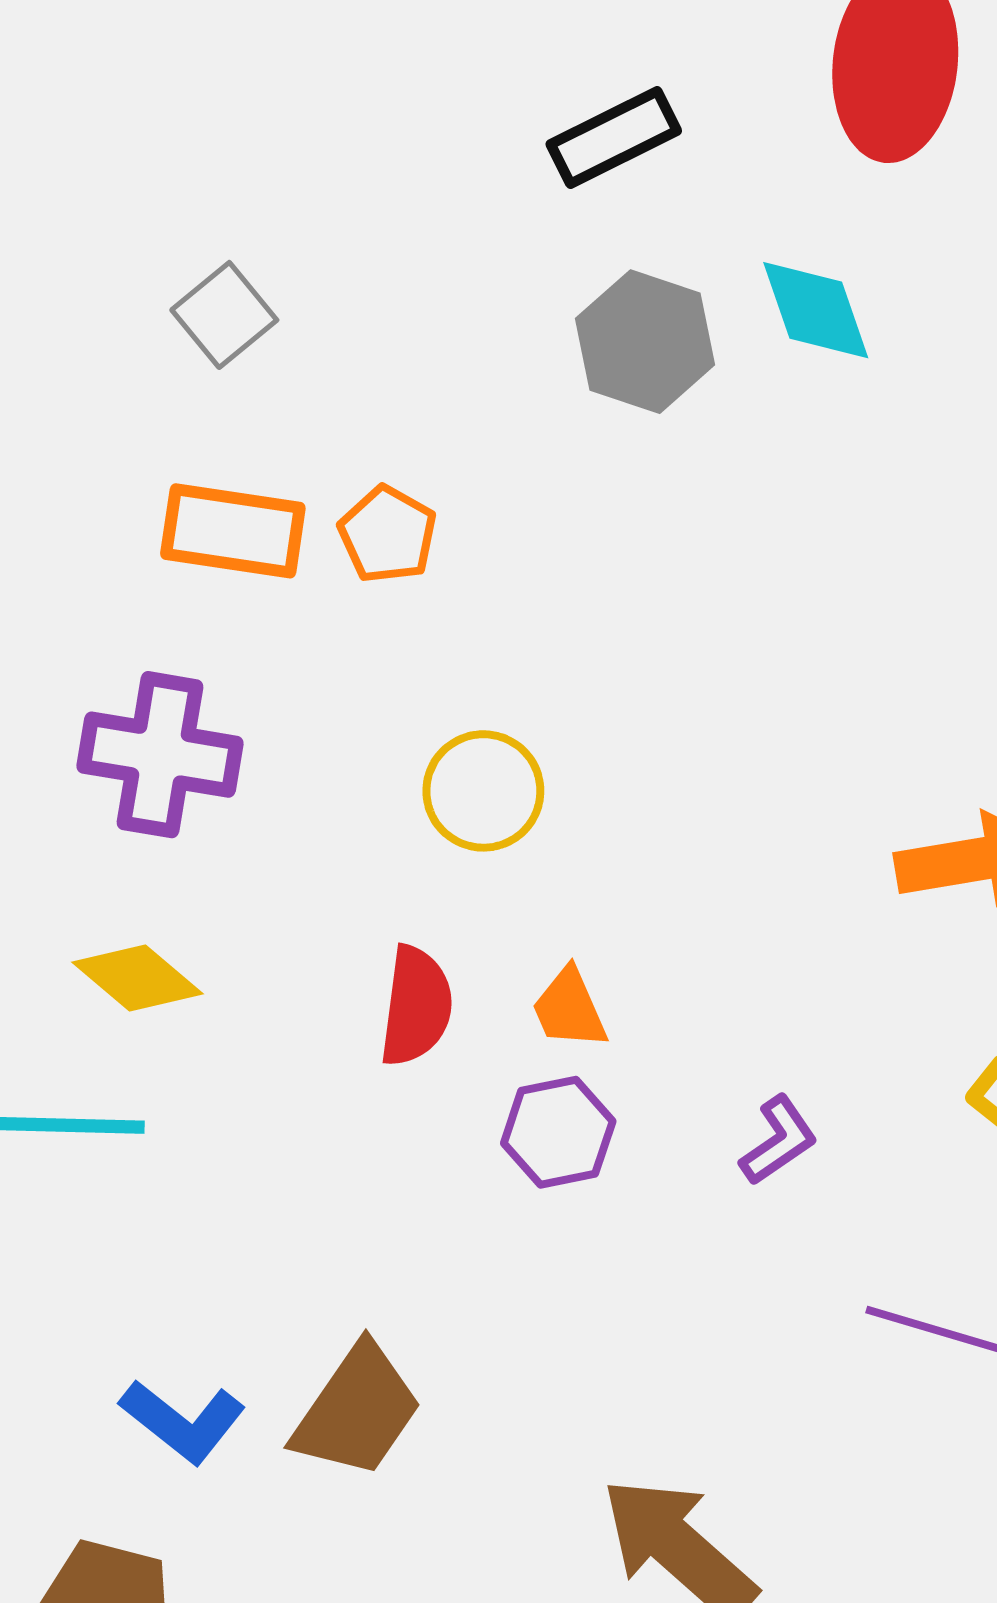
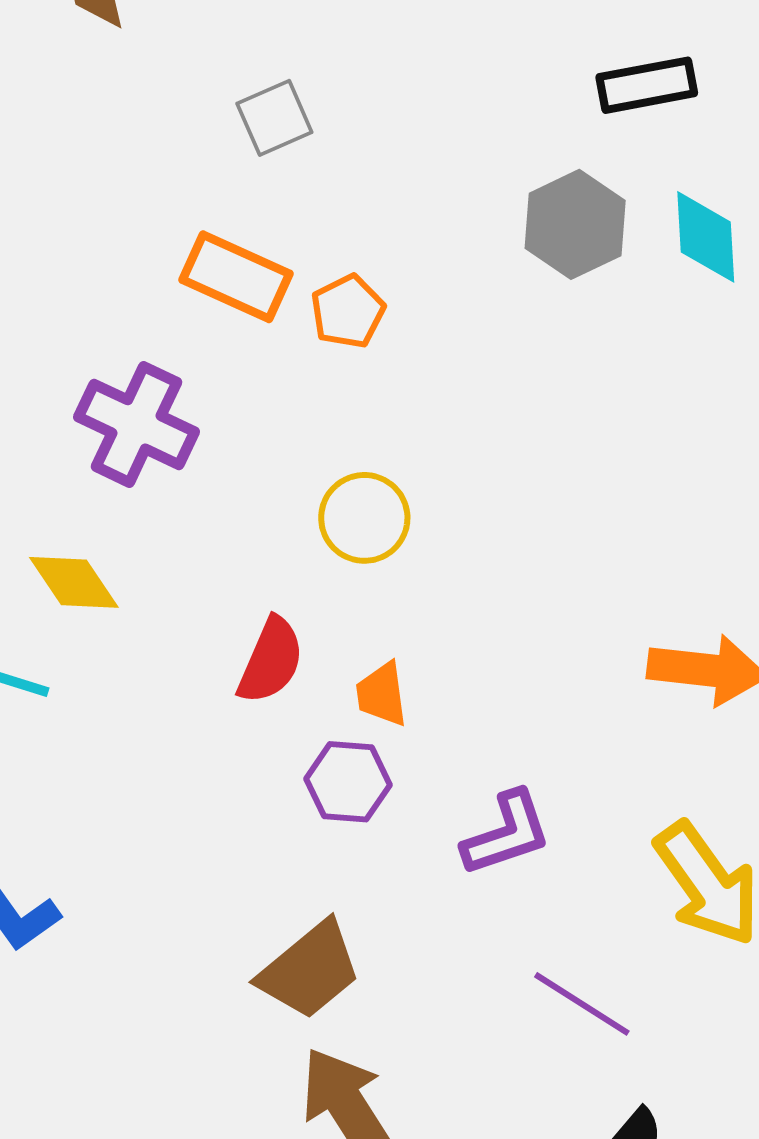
black rectangle: (614, 138) -> (647, 85), moved
purple L-shape: (779, 1140) -> (507, 833), size x1.4
brown trapezoid: (357, 1411) -> (310, 970), moved

